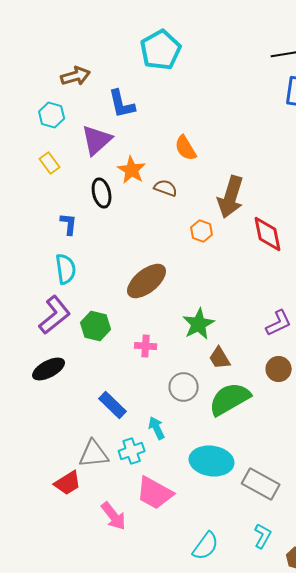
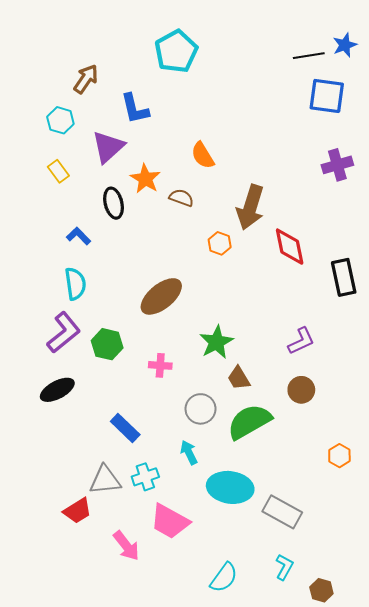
brown arrow: (76, 76) -> (86, 79), turned -40
blue L-shape: (69, 224) -> (79, 236), turned -50
cyan arrow: (157, 428) -> (189, 452), moved

